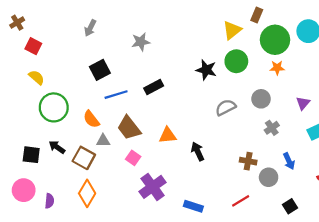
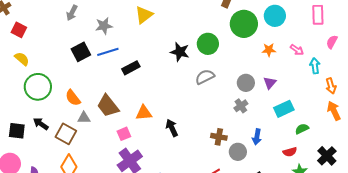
yellow triangle: (232, 30) -> (144, 15), moved
gray star: (141, 42) -> (104, 26), moved
orange star: (277, 68) -> (269, 50), moved
blue line: (116, 95) -> (108, 52), moved
gray circle: (261, 99) -> (246, 83), moved
gray semicircle: (226, 107) -> (205, 77), moved
pink square: (133, 158) -> (124, 134), moved, turned 32
blue arrow: (289, 161) -> (257, 137), turned 35

